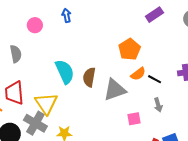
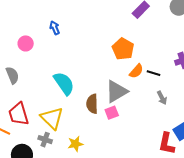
brown semicircle: (89, 77) -> (92, 104), moved
pink square: (134, 119) -> (112, 113), moved
gray cross: (35, 123) -> (45, 140), size x0.6

